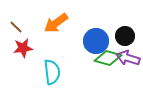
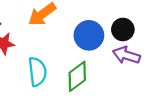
green diamond: (108, 58) -> (77, 76), moved, turned -52

